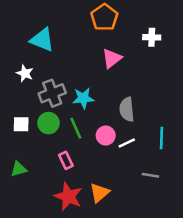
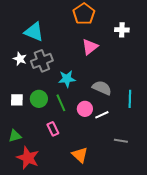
gray cross: (52, 93) -> (42, 61), moved
gray semicircle: (127, 109) -> (102, 88), turned 120
cyan line: (162, 138) -> (130, 99), moved
orange triangle: (99, 193) -> (80, 155), turned -36
red star: (68, 196) -> (28, 158), moved

